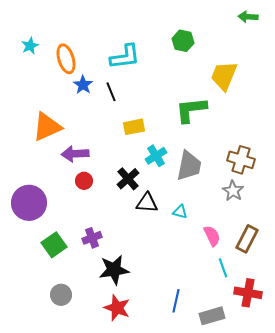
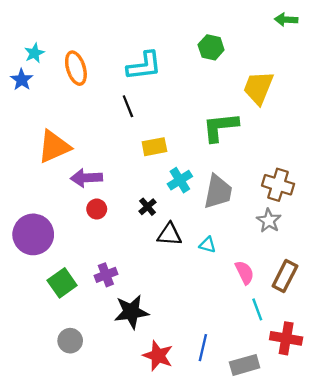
blue star: (83, 85) -> (22, 80), moved
black cross: (128, 179) -> (148, 207), size x0.7
red star: (117, 308) -> (158, 356), moved

